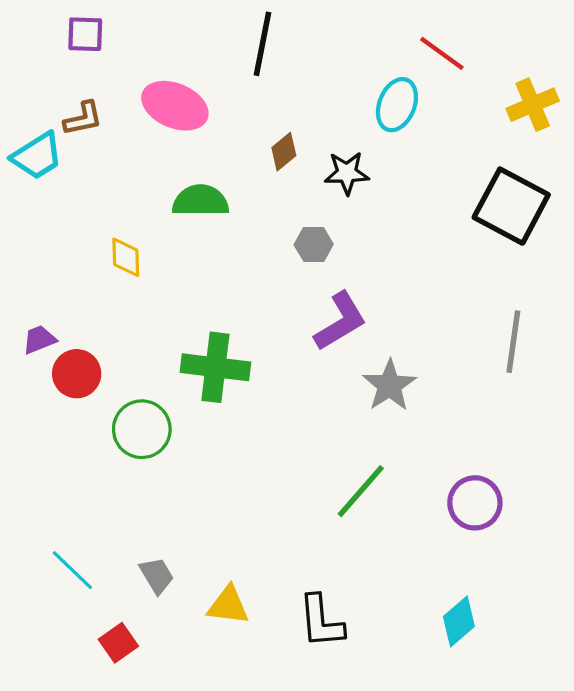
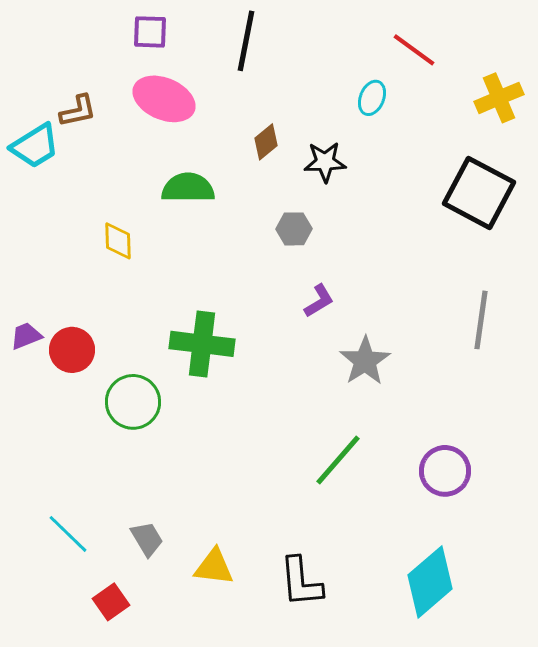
purple square: (85, 34) -> (150, 32), moved
cyan ellipse: (397, 105) -> (372, 98), size x0.7
purple L-shape: (340, 321) -> (319, 301), size x0.6
purple trapezoid: (39, 340) -> (26, 336), moved
cyan diamond: (459, 621) -> (430, 582), size x1.5

